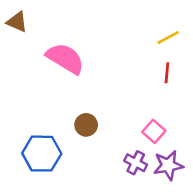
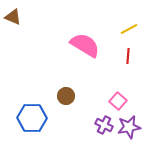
pink semicircle: (65, 58) -> (85, 45), moved

